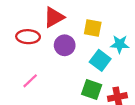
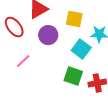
red ellipse: (28, 37) -> (14, 27), turned 50
pink line: (30, 81) -> (23, 61), moved

